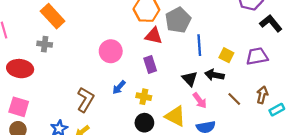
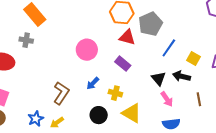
blue line: (199, 45) -> (169, 48), turned 36
purple rectangle: (150, 64) -> (123, 64), turned -35
brown line: (234, 99) -> (199, 99), turned 32
yellow triangle: (175, 116) -> (132, 113), moved
black circle: (144, 123) -> (99, 115), moved

